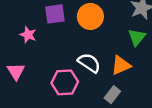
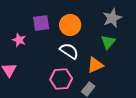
white semicircle: (89, 63) -> (69, 51), moved
pink hexagon: (65, 82) -> (61, 79), moved

